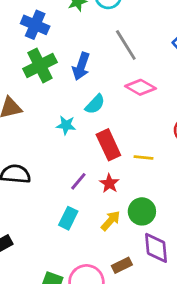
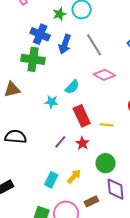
blue cross: (35, 25) -> (40, 34), moved
green cross: (40, 65) -> (33, 59), turned 35
blue arrow: (81, 66) -> (65, 44), moved
cyan rectangle: (68, 218) -> (51, 180), moved
yellow arrow: (111, 221) -> (74, 176), moved

